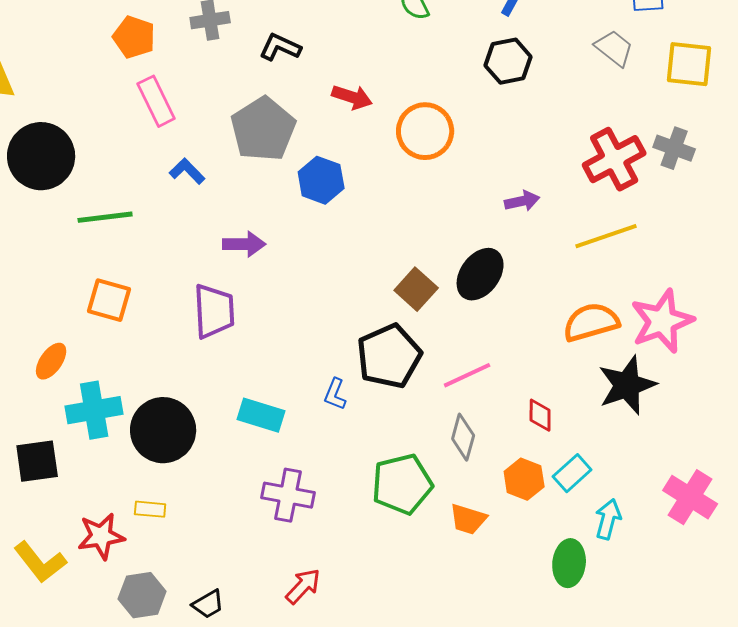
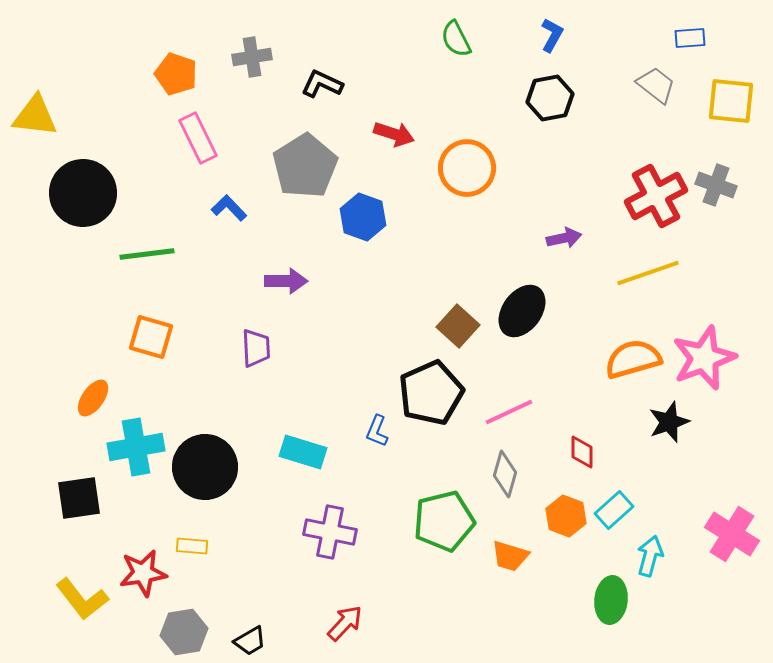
purple trapezoid: (214, 311) -> (256, 348), size x0.7
black star: (627, 385) -> (669, 422), size x0.7

